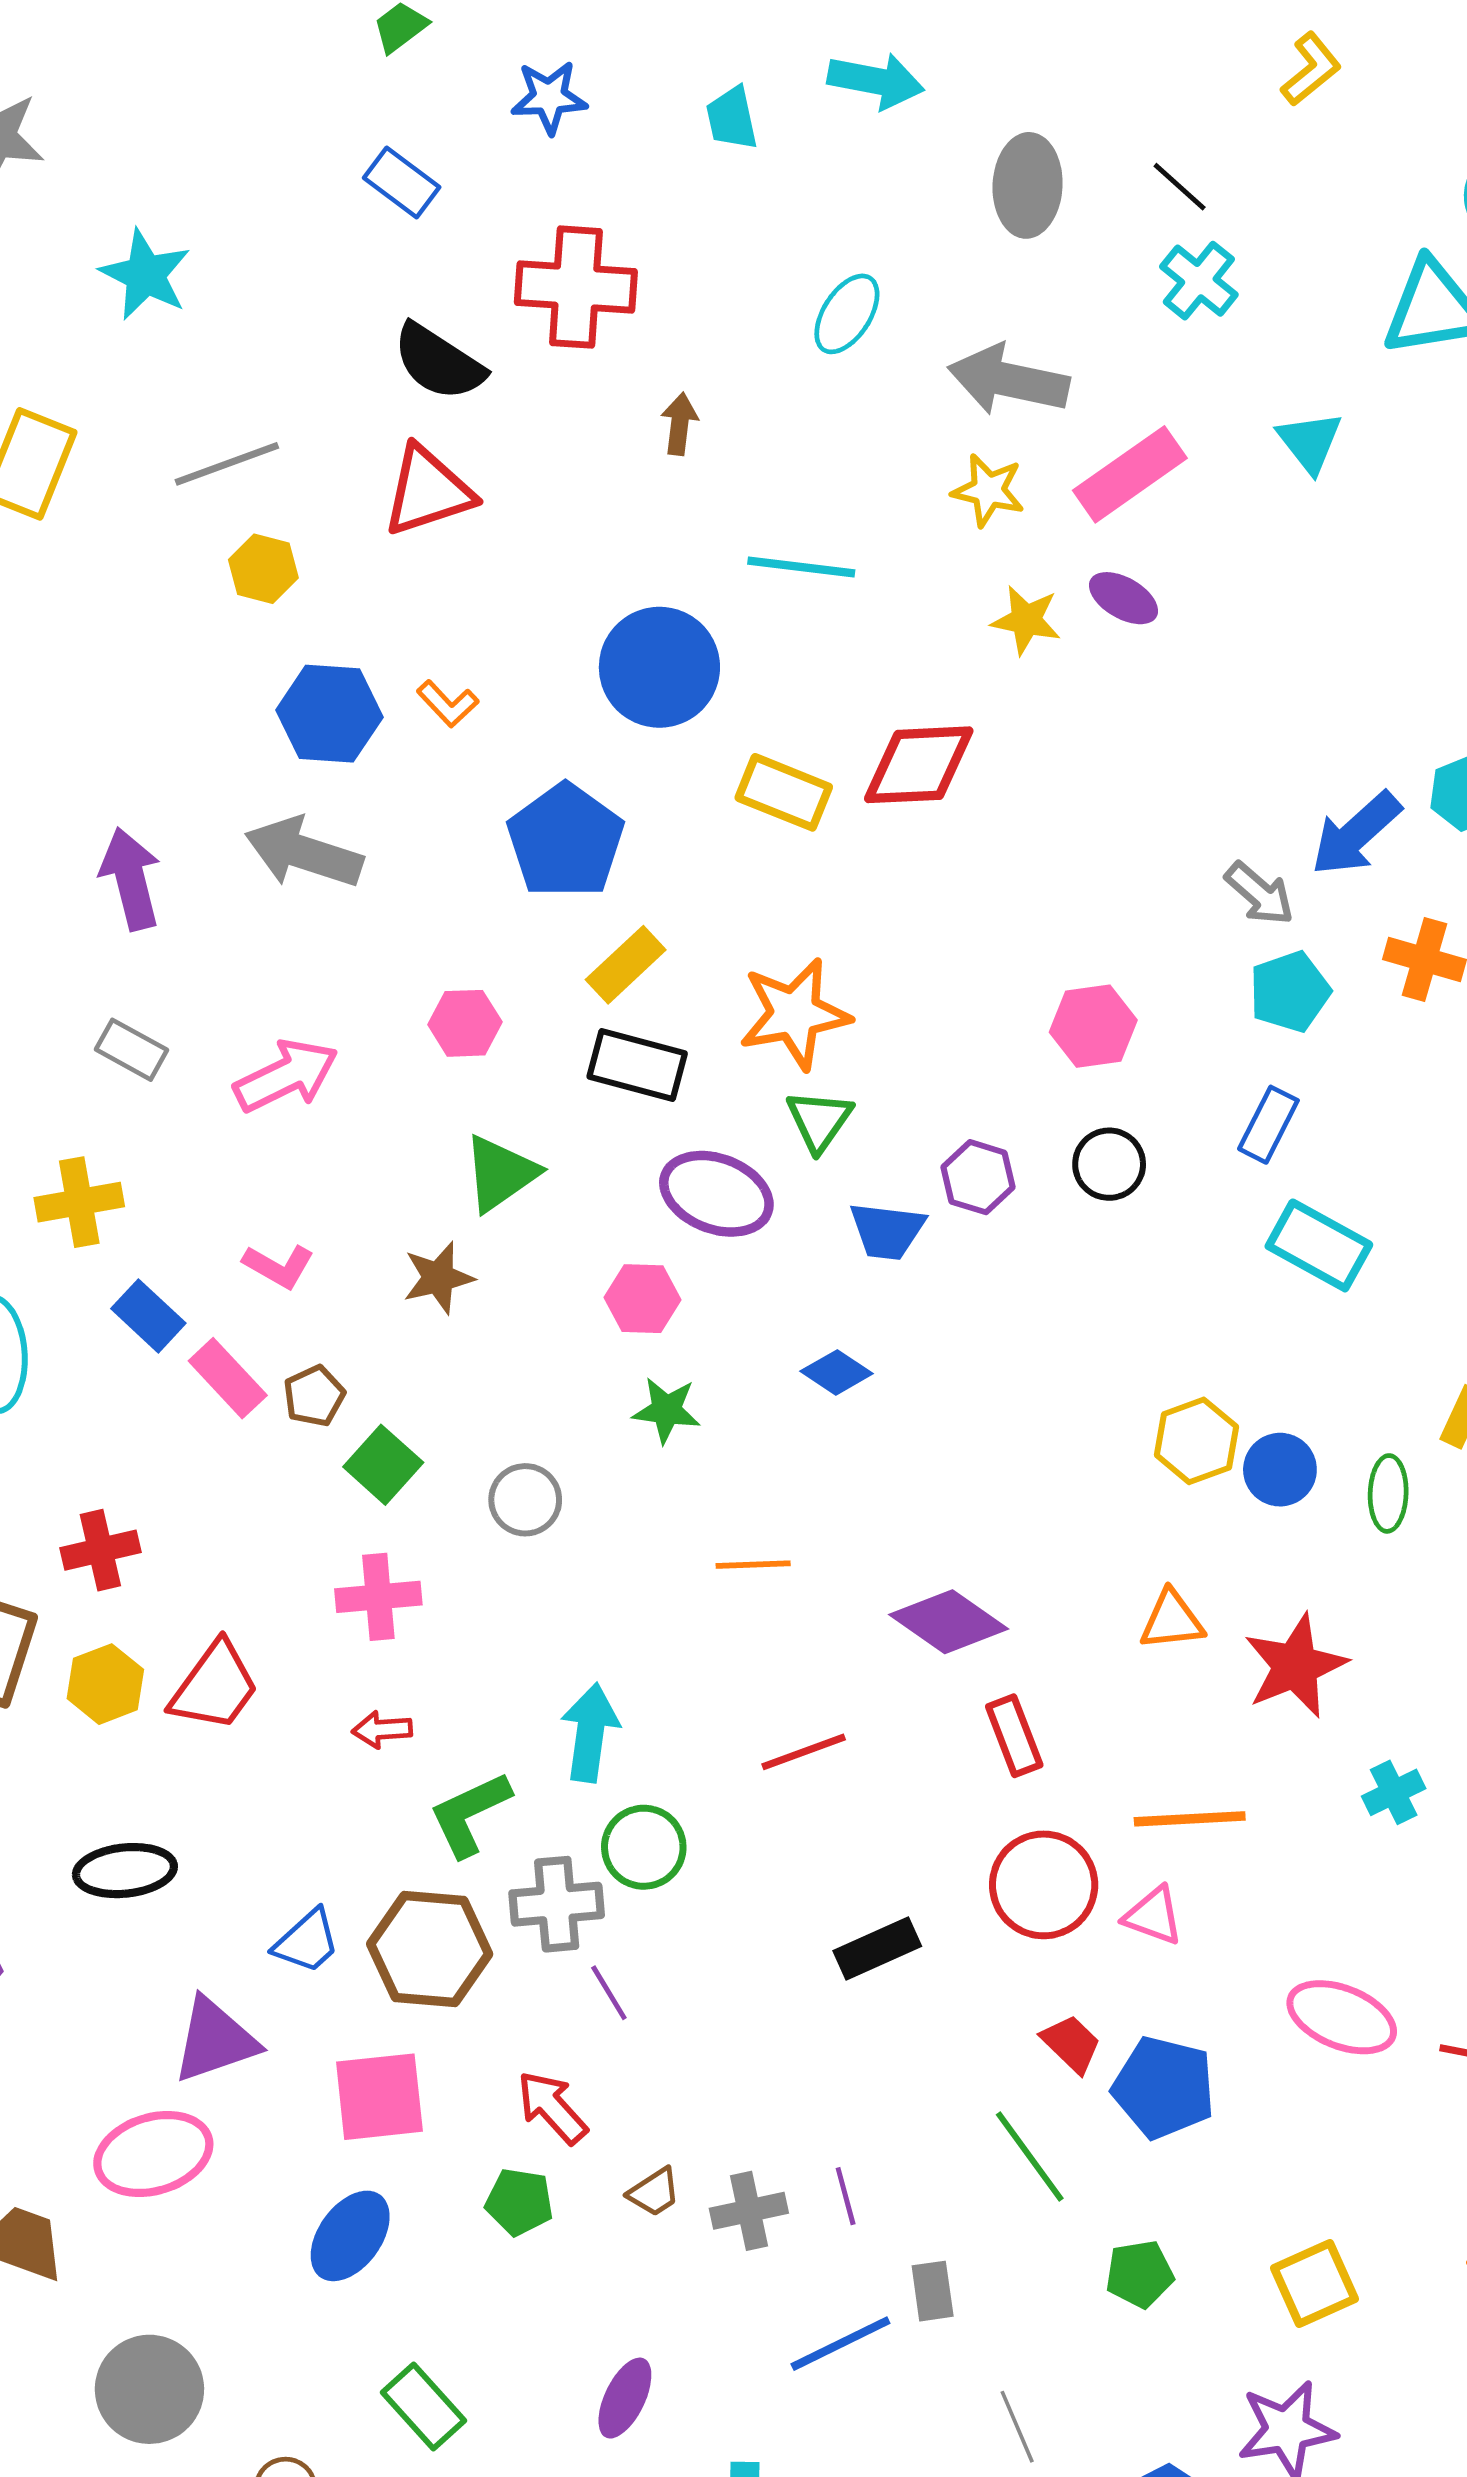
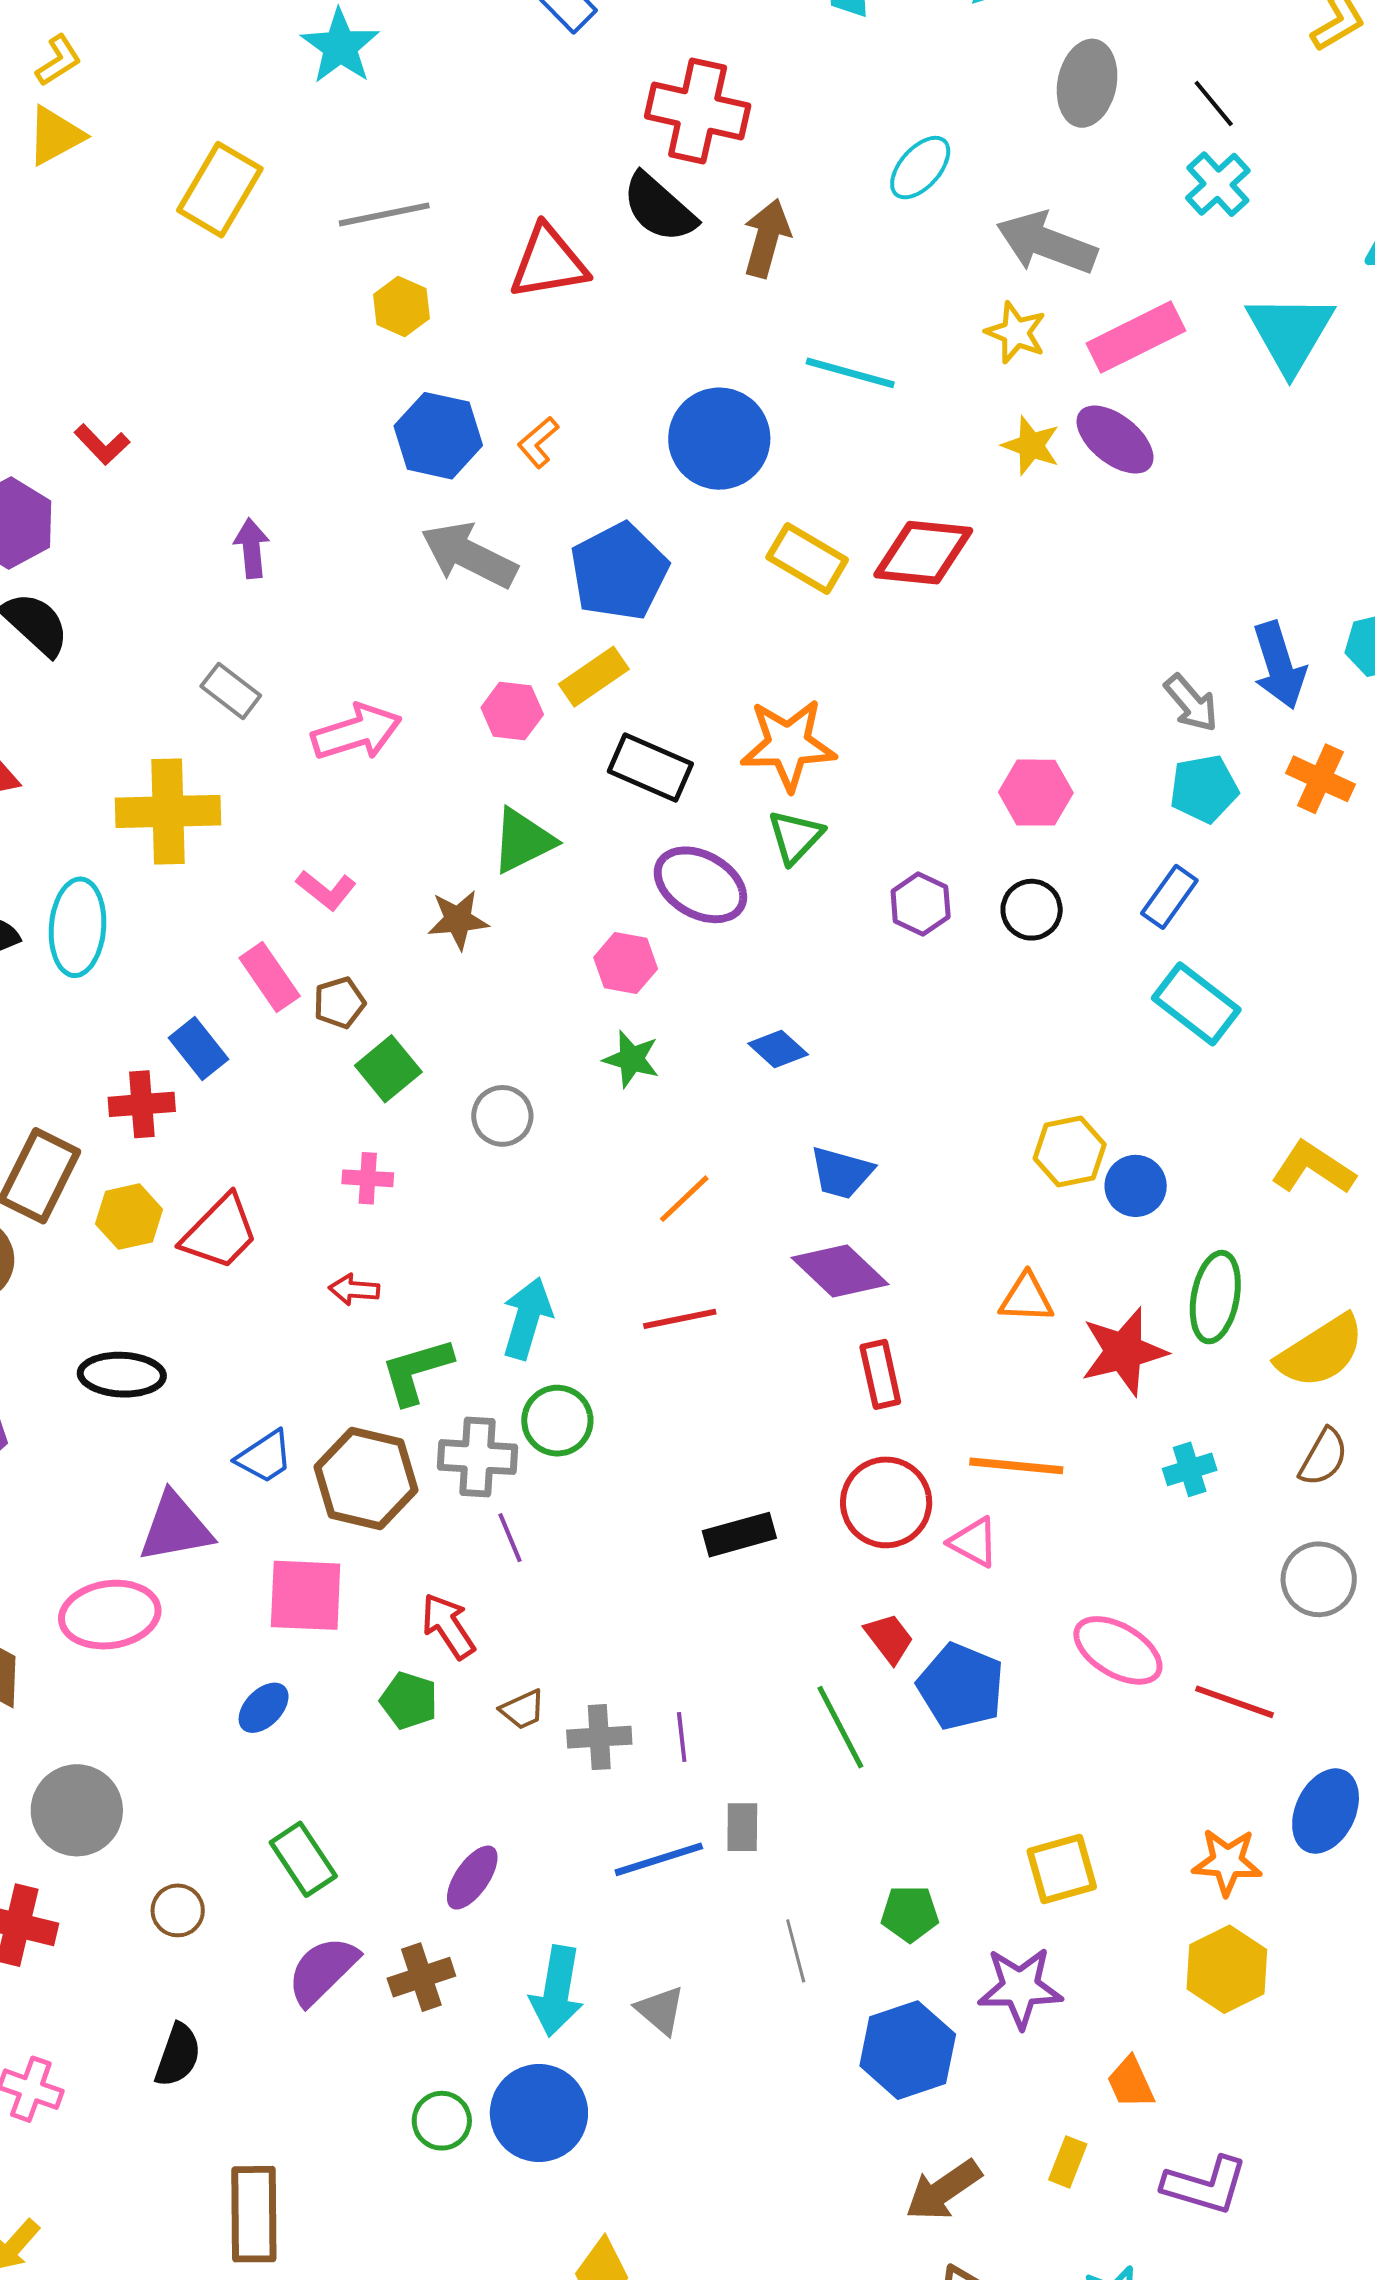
black semicircle: (439, 362) -> (659, 208), moved
brown arrow: (679, 424) -> (767, 238), size x1.5
cyan triangle: (1310, 442) -> (1290, 333), size x1.6
purple ellipse: (1124, 598) -> (1115, 440), size x1.4
orange L-shape: (448, 704) -> (538, 442), turned 84
blue arrow: (1356, 834) -> (1279, 665), turned -74
gray arrow: (304, 853) -> (469, 555), moved
purple arrow: (131, 879) -> (252, 548), size x0.7
yellow rectangle: (626, 965) -> (594, 677), moved
yellow cross: (79, 1202) -> (168, 811), size x1.4
blue trapezoid: (887, 1231) -> (841, 1173), moved
blue rectangle: (148, 1316) -> (198, 1048), moved
green ellipse: (1388, 1493) -> (1215, 1297), moved, size x1.4
orange line: (753, 1565) -> (684, 1199), turned -50
pink cross: (378, 1597) -> (368, 1178), size x0.7
red line: (804, 1752) -> (680, 1319), moved
blue ellipse: (350, 2236) -> (264, 1708), size x0.7
green pentagon: (1139, 2274) -> (910, 1914), moved

